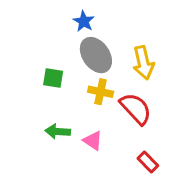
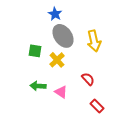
yellow cross: (101, 92) -> (57, 60), moved, turned 35
red semicircle: (136, 109) -> (88, 79), moved, size x0.6

